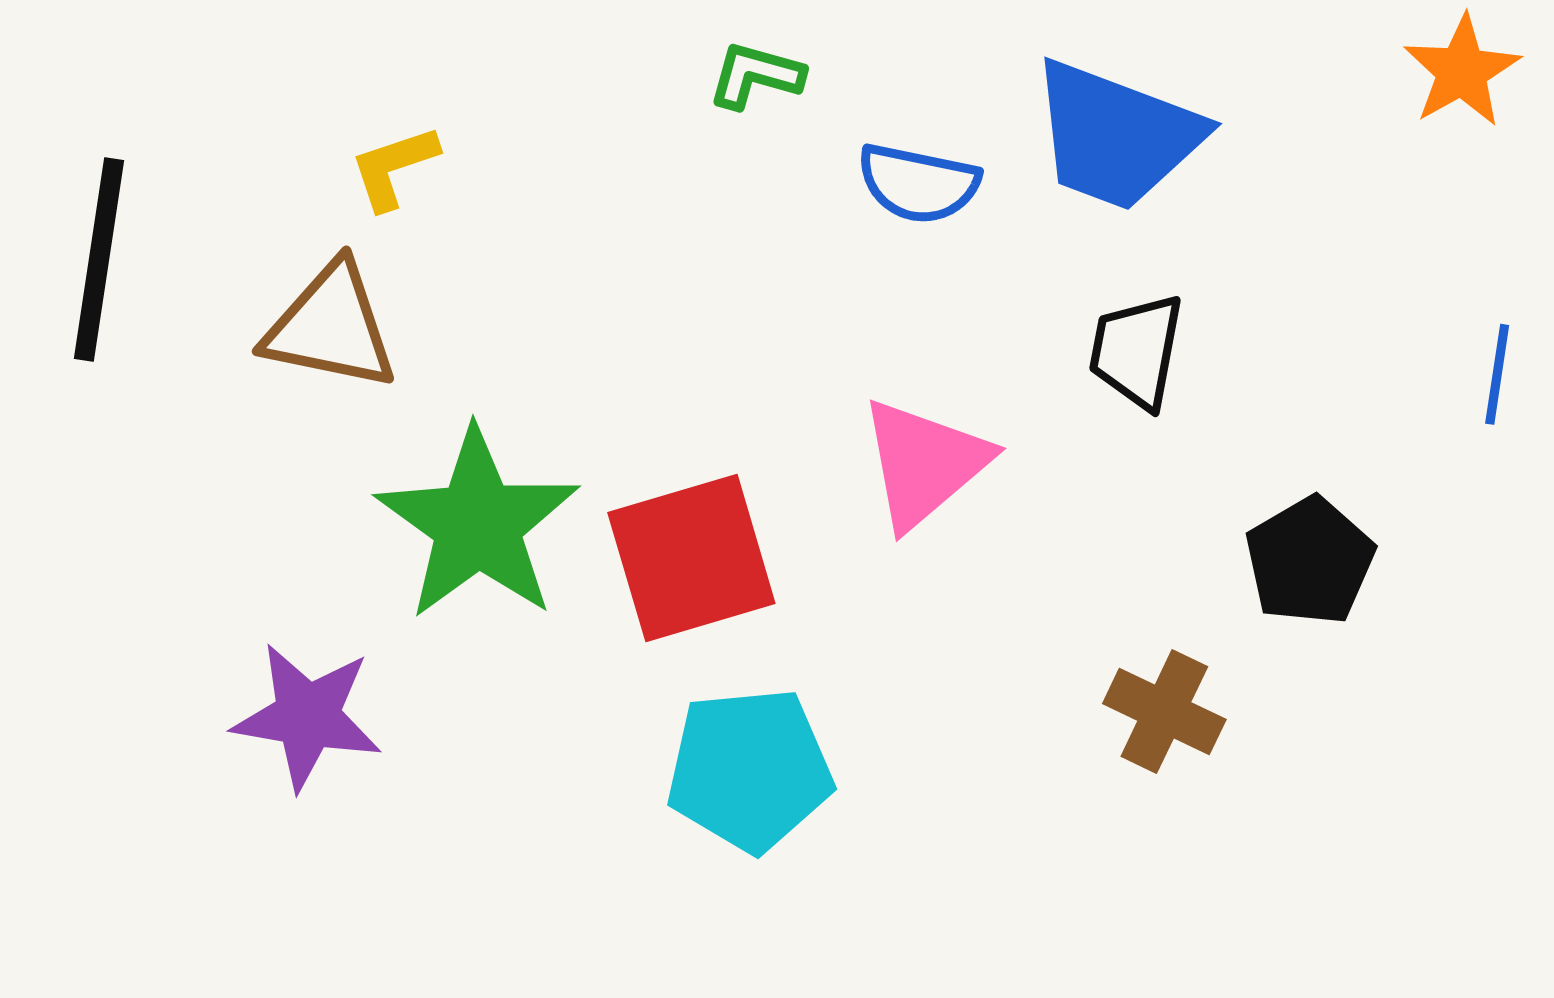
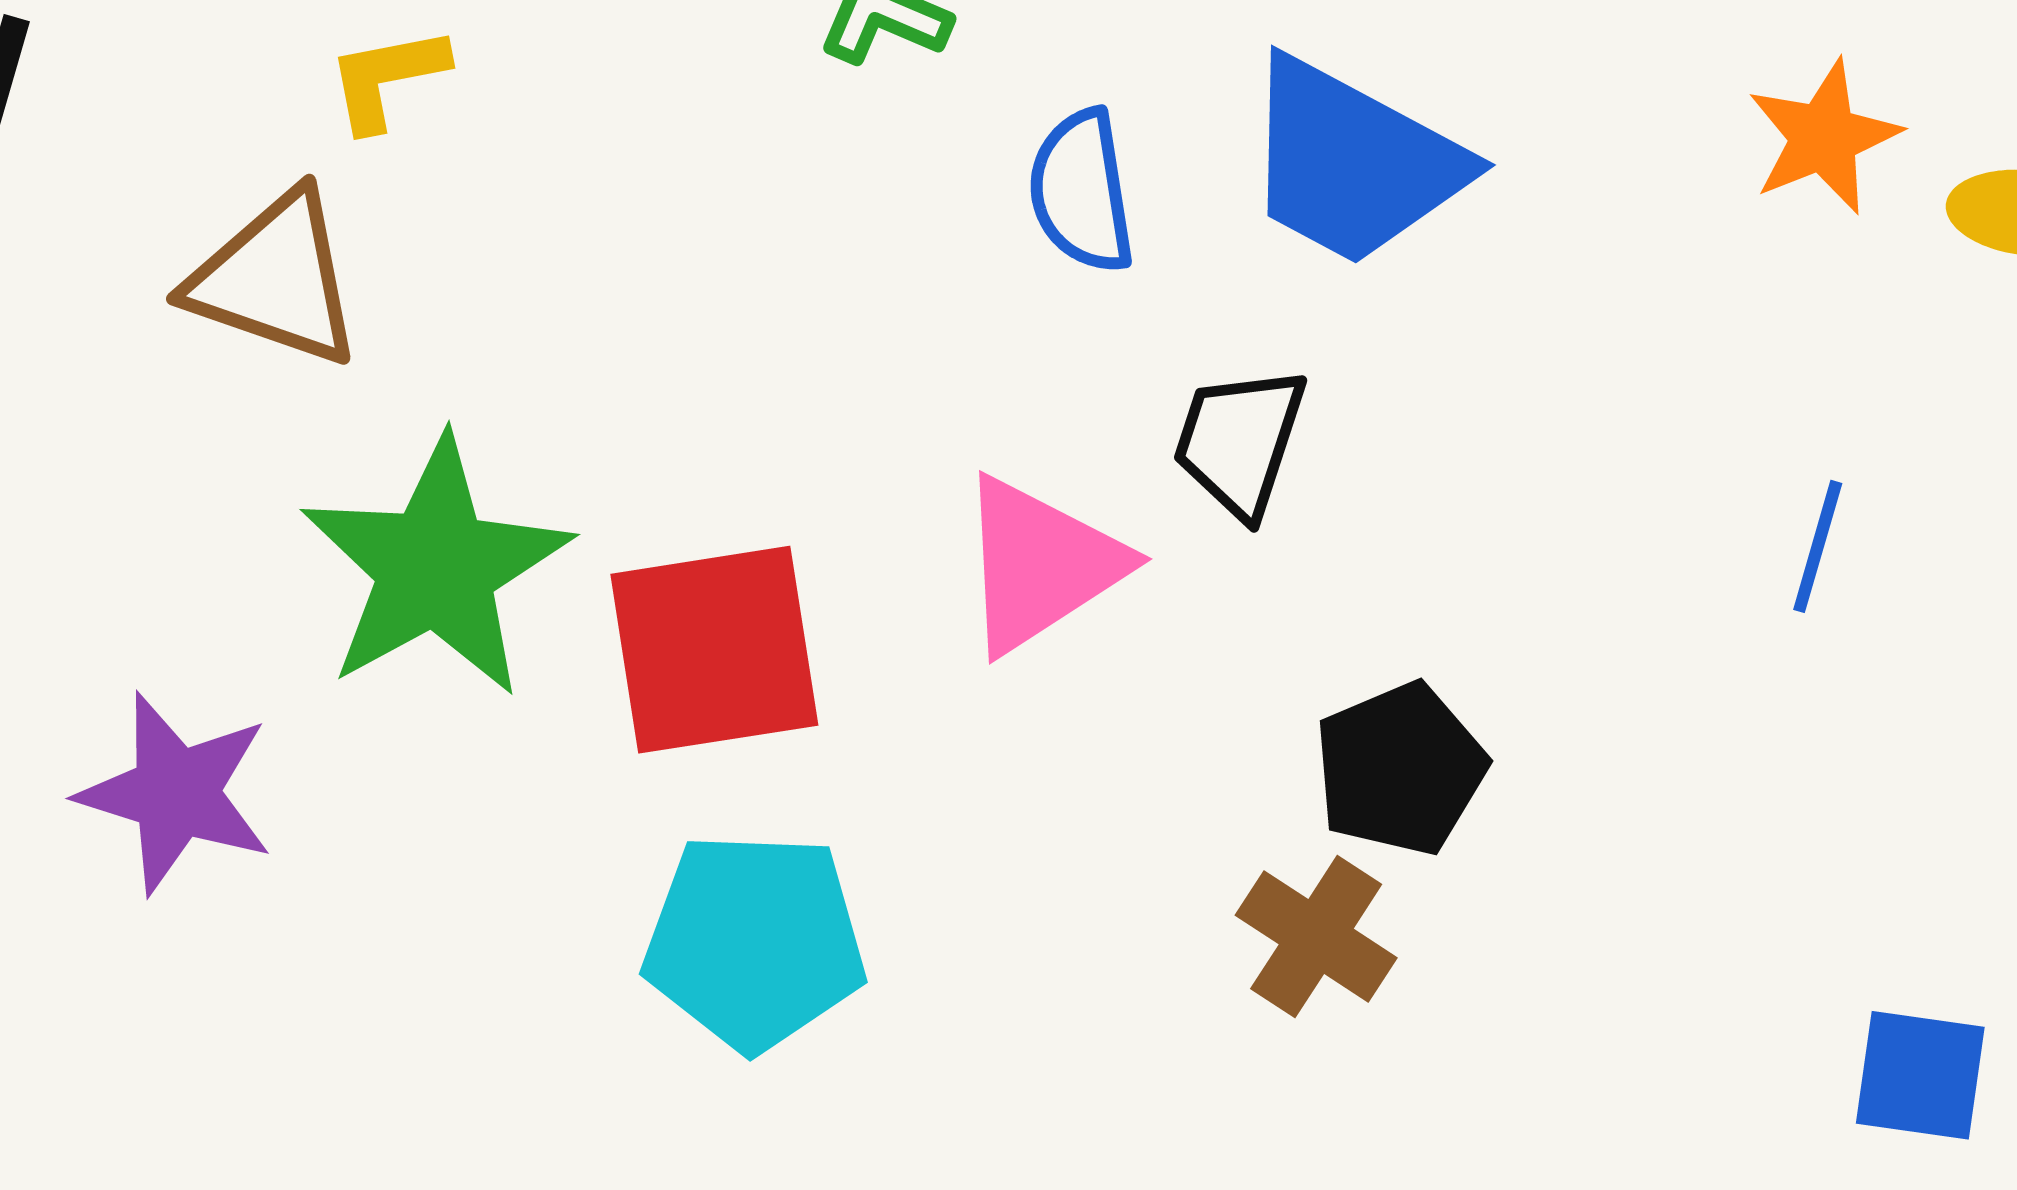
blue semicircle: (918, 183) -> (1082, 191), turned 62
black trapezoid: (1137, 351) -> (1240, 442), moved
black pentagon: (1310, 561) -> (1400, 769), moved

